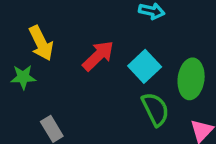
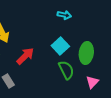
red arrow: (98, 56) -> (25, 56), moved

